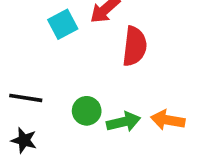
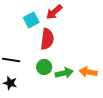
red semicircle: (135, 46) -> (47, 39), moved

